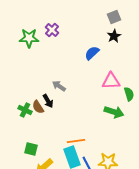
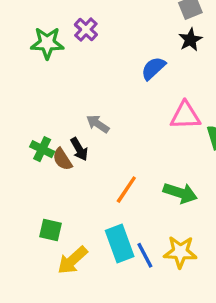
green cross: (25, 110) -> (42, 149), moved
green arrow: (114, 112) -> (180, 193), moved
orange line: (76, 141) -> (126, 190), moved, turned -48

